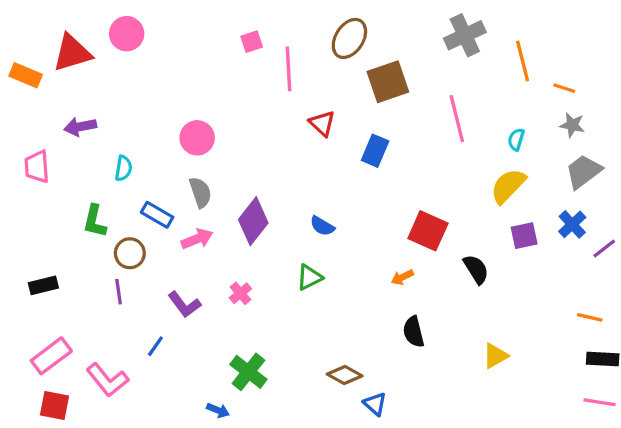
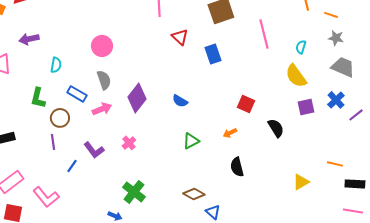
blue rectangle: (375, 151) -> (213, 54), turned -42
gray trapezoid: (583, 171) -> (343, 67), turned 60
yellow semicircle: (508, 186) -> (296, 76), turned -80
red square: (428, 231) -> (246, 104), size x0.7
green triangle: (309, 277) -> (191, 141), moved
orange line: (590, 317) -> (335, 164), moved
blue line: (155, 346) -> (72, 166), moved
yellow triangle: (495, 356) -> (301, 182), moved

